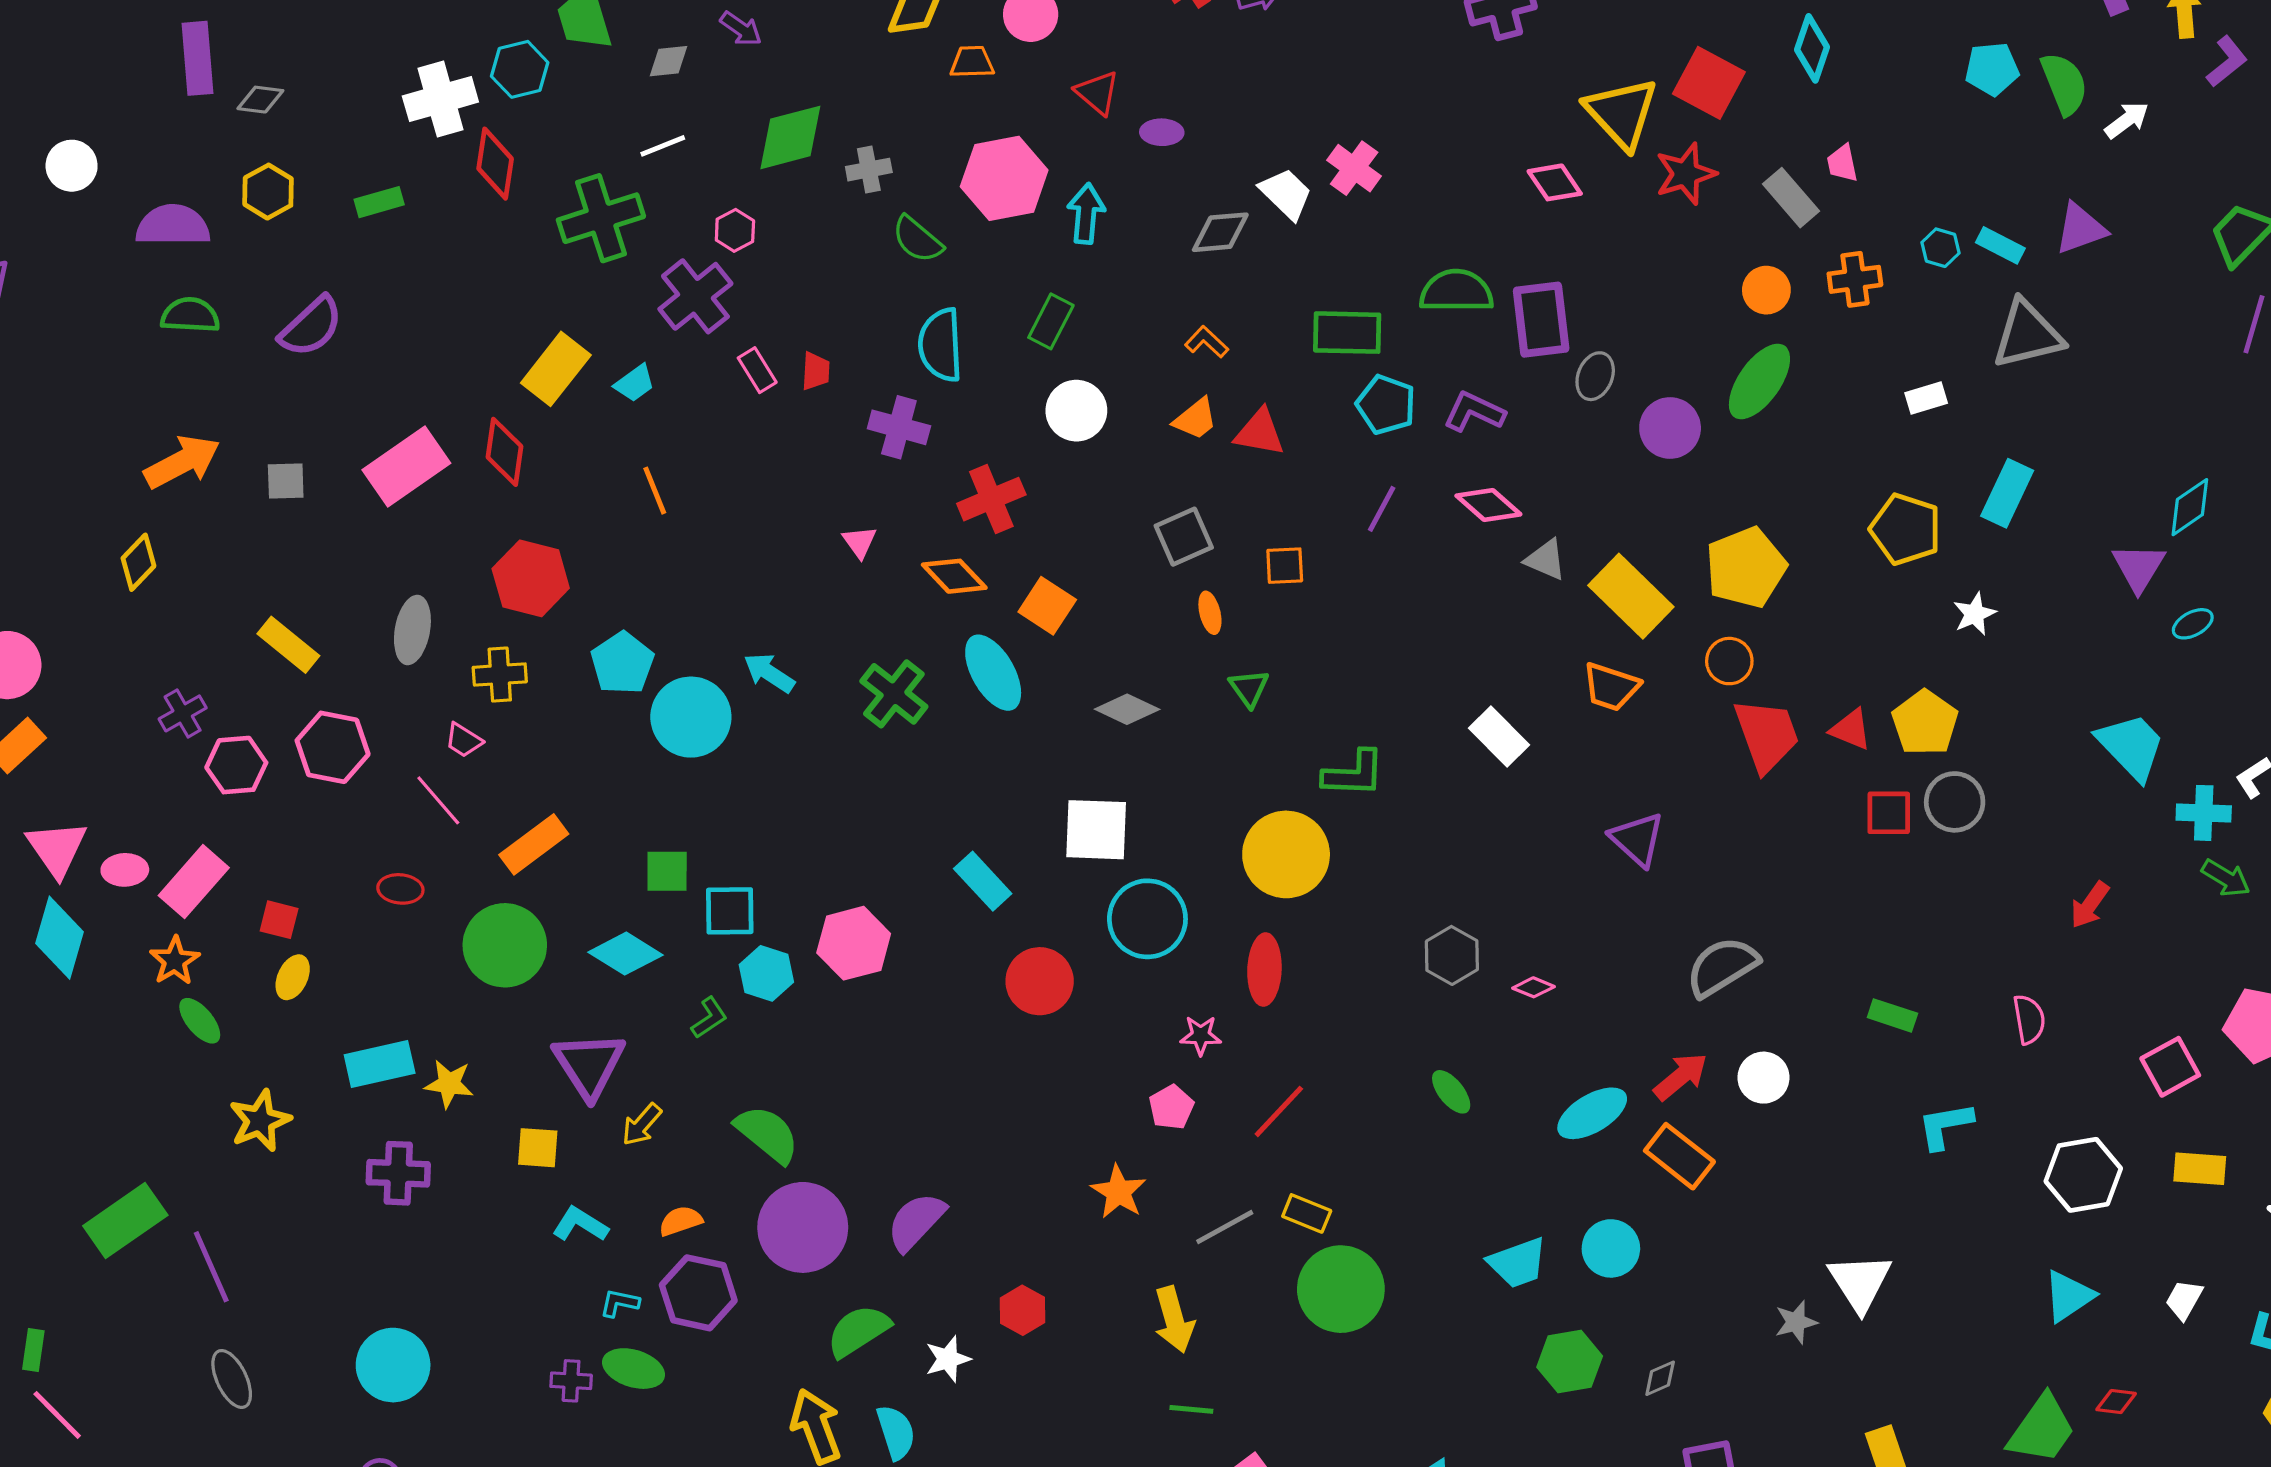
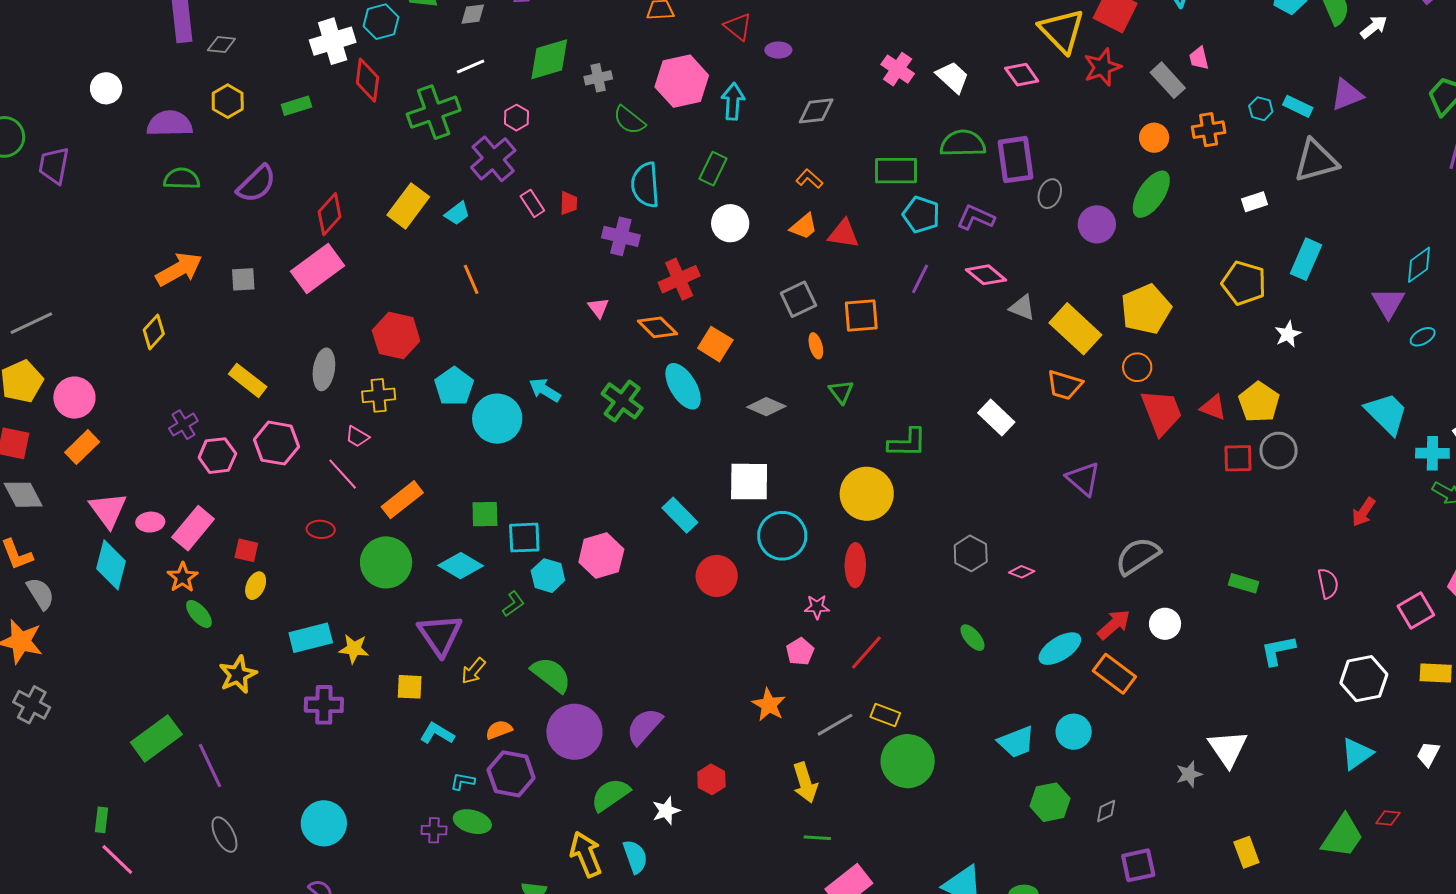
white trapezoid: (1286, 194) -> (953, 77), moved
red diamond: (504, 452) -> (330, 214), moved, turned 36
orange square: (1285, 566) -> (861, 316), size x1.4

